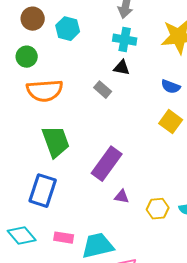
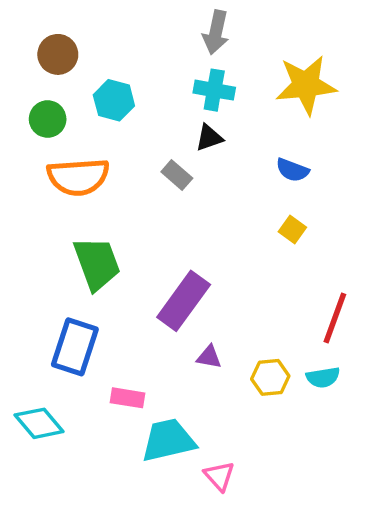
cyan hexagon: (68, 29) -> (114, 100), moved
black triangle: (122, 68) -> (209, 138), turned -30
yellow square: (171, 122) -> (292, 229), size x0.7
pink rectangle: (64, 238) -> (127, 398), moved

